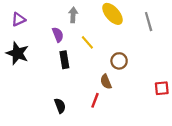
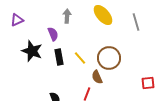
yellow line: (87, 42) -> (80, 58), moved
black star: (17, 53) -> (32, 51), moved
brown circle: (119, 61) -> (109, 58), size x1.5

